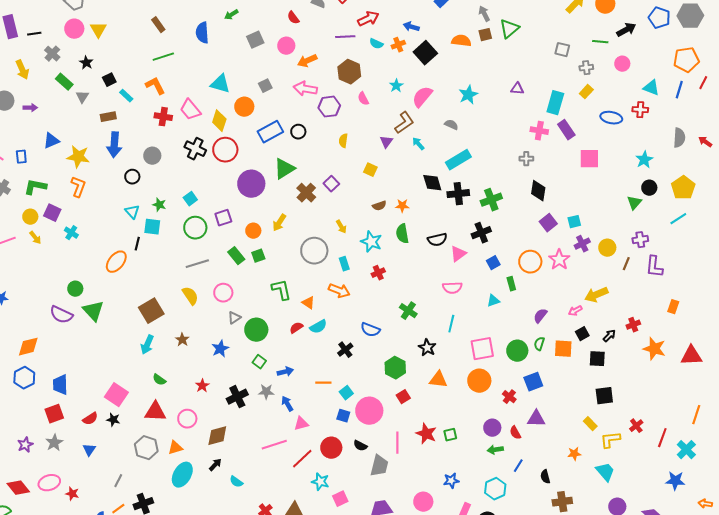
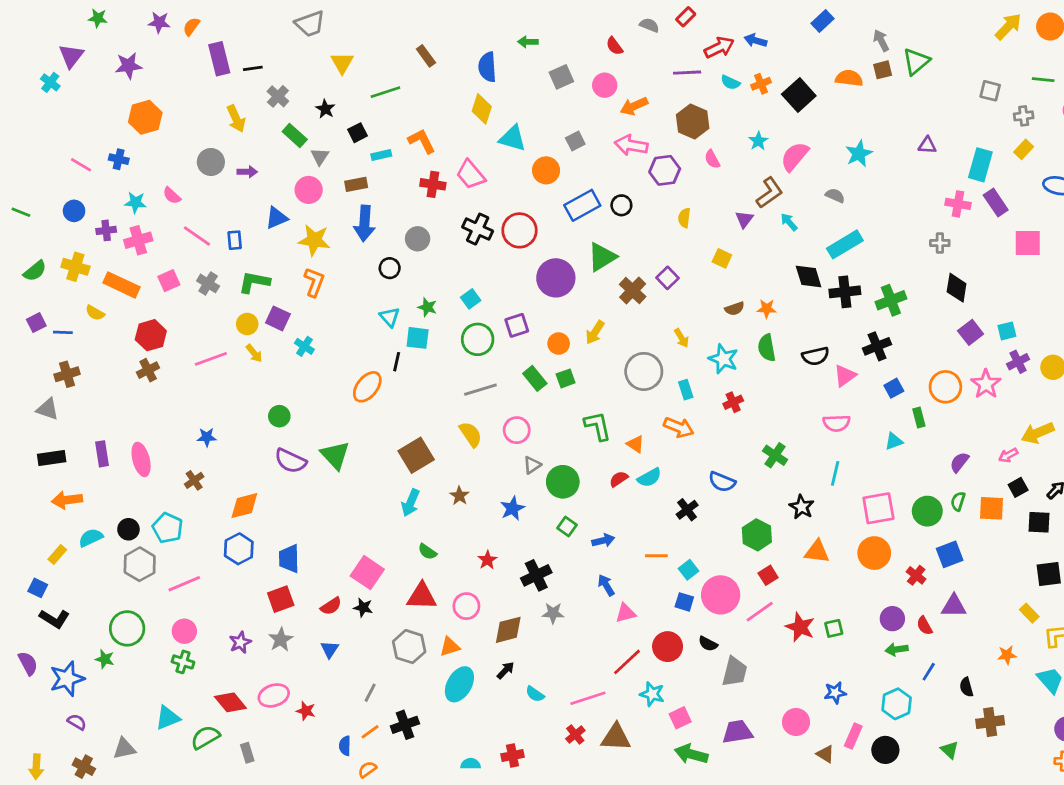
green arrow: (231, 15) -> (528, 42), turned 32
blue arrow: (411, 27) -> (756, 40), moved
pink circle: (74, 29) -> (309, 190), moved
green line: (163, 57) -> (385, 92), moved
cyan rectangle: (126, 96) -> (381, 155), turned -56
yellow diamond: (219, 121) -> (482, 109), moved
green circle: (75, 289) -> (279, 416), moved
gray star: (266, 392) -> (553, 613), moved
pink line: (397, 443) -> (760, 612), moved, turned 55
pink line: (274, 445) -> (588, 698), moved

